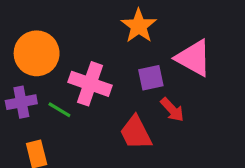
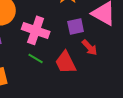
green line: (59, 110) -> (36, 58), moved

